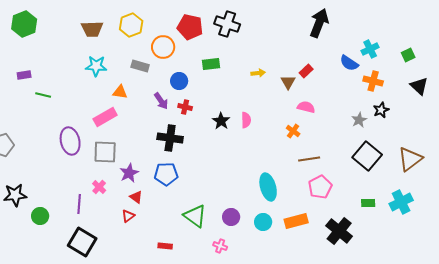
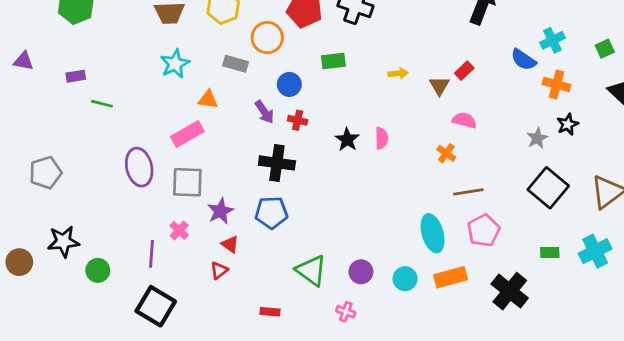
cyan star: (96, 66) -> (175, 64), turned -30
cyan ellipse: (268, 187) -> (433, 233), moved

